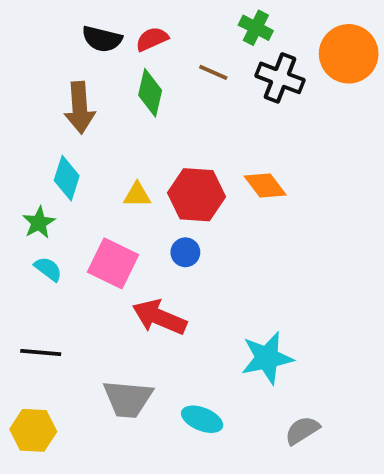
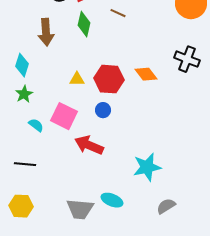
black cross: (280, 78) -> (187, 59), moved
cyan diamond: (67, 178) -> (22, 65), moved
cyan semicircle: (48, 269) -> (36, 125), moved
gray trapezoid: (128, 399) -> (80, 209), moved

